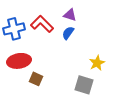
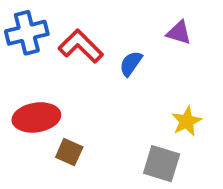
purple triangle: (70, 15) -> (179, 33), moved
blue cross: (14, 29) -> (27, 33), moved

